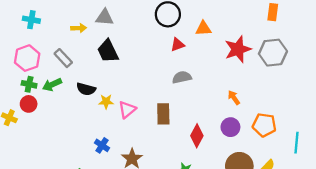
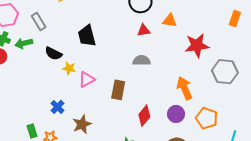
black trapezoid: (108, 51) -> (87, 36), moved
gray hexagon: (273, 53) -> (225, 72), moved
orange arrow: (234, 98) -> (184, 88), size x1.6

